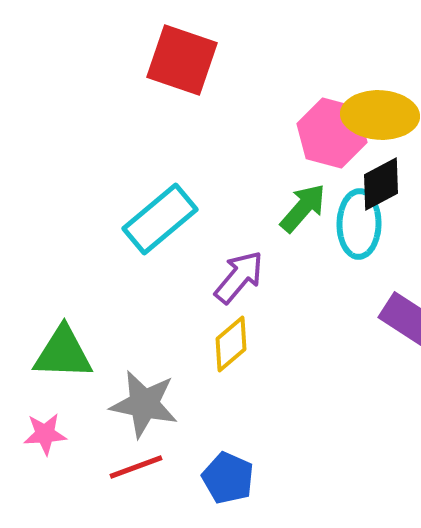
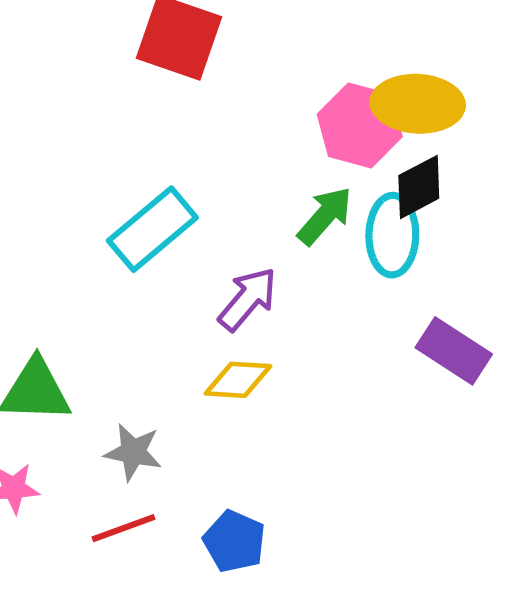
yellow diamond: (231, 344) -> (238, 380), turned 44
gray star: (144, 404) -> (133, 452), size x0.7

